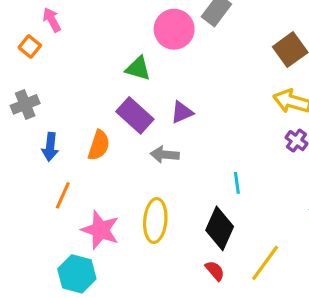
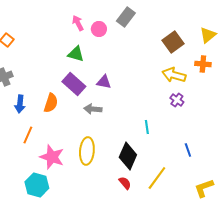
pink arrow: (52, 20) -> (78, 23), moved
pink circle: (174, 29) -> (99, 29), size x0.6
purple triangle: (182, 112) -> (104, 82), turned 35
cyan line: (237, 183) -> (147, 127), moved

